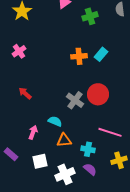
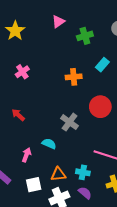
pink cross: (19, 51) -> (22, 72), moved
cyan rectangle: (101, 54) -> (102, 65), moved
red circle: (98, 94) -> (100, 107), moved
orange triangle: (64, 140) -> (58, 174), moved

